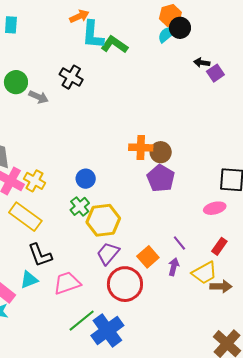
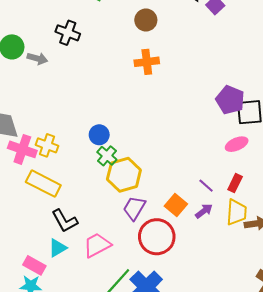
orange cross: (141, 148) -> (147, 62), moved
brown circle: (161, 152) -> (146, 20), moved
purple pentagon: (161, 178) -> (230, 100), moved
green cross: (80, 206) -> (107, 156), moved
red rectangle: (219, 246) -> (235, 183), moved
purple arrow: (174, 267) -> (204, 211), turned 48
yellow trapezoid: (204, 273) -> (237, 212), turned -48

